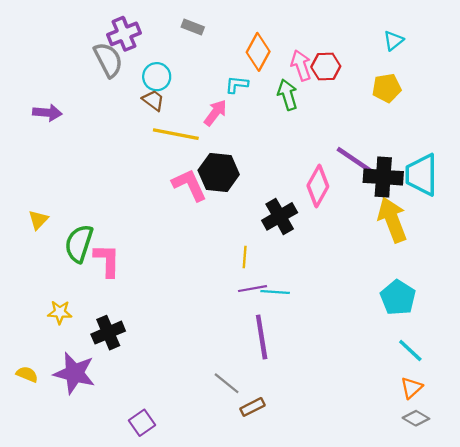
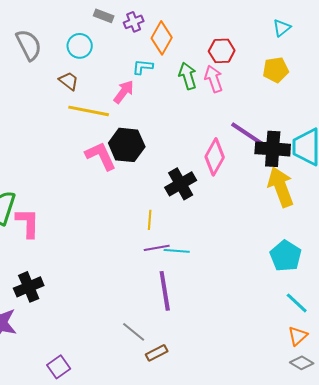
purple cross: (124, 34) -> (134, 22), moved, size x0.7
pink arrow: (301, 65) -> (214, 79), moved
cyan circle: (157, 77) -> (80, 46), moved

